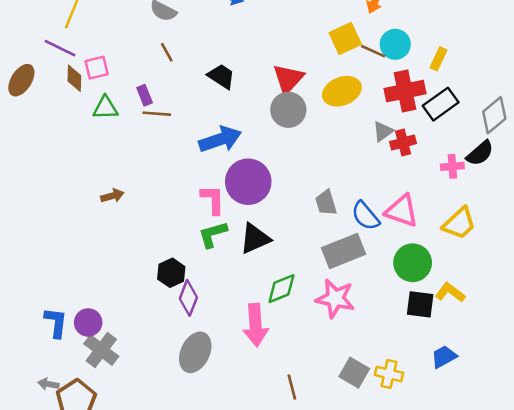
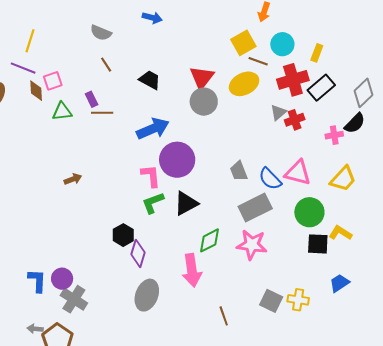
brown line: (373, 51) -> (258, 61), moved

